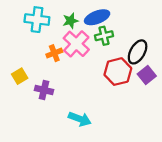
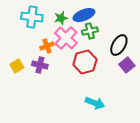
red hexagon: (118, 72) -> (85, 62), moved
purple cross: (44, 90) -> (40, 65), moved
cyan arrow: (80, 119) -> (95, 103), moved

